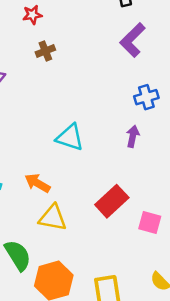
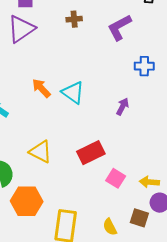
purple L-shape: (133, 40) -> (119, 27), moved
blue cross: (146, 97) -> (144, 66), moved
orange arrow: (37, 183) -> (41, 88), moved

